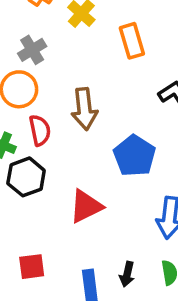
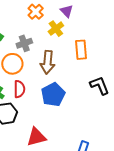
brown arrow: (84, 109) -> (47, 62), moved
blue pentagon: (135, 156) -> (53, 95), moved

